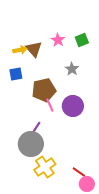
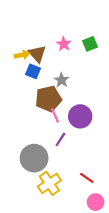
gray star: (72, 69) -> (61, 80), moved
blue square: (16, 74) -> (33, 71), moved, turned 32
purple line: (36, 128) -> (60, 139), moved
red line: (79, 172) -> (87, 178), moved

